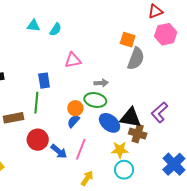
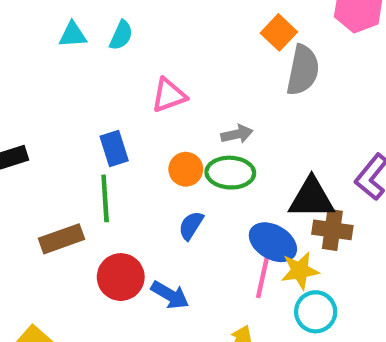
orange square: (128, 40) -> (279, 32), turned 35
orange circle: (75, 108) -> (186, 169), moved
blue ellipse: (110, 123) -> (273, 242), moved
pink line: (81, 149) -> (263, 275), moved

